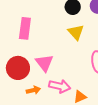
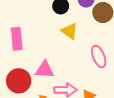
pink triangle: (44, 63) -> (45, 70), turned -36

